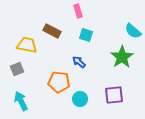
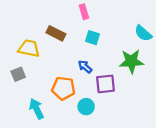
green star: (122, 57) -> (131, 61), turned 30
purple square: (114, 95) -> (105, 84), moved
cyan arrow: (21, 101) -> (36, 109), moved

